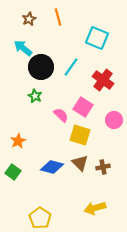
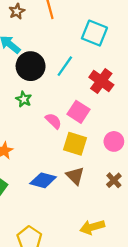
pink circle: (114, 120) -> (114, 141), moved
brown cross: (103, 167) -> (114, 180), moved, turned -32

